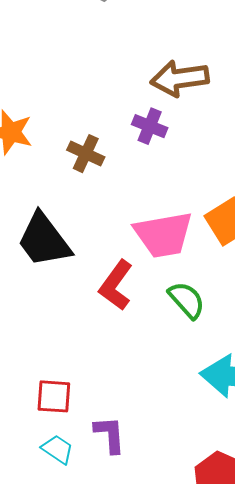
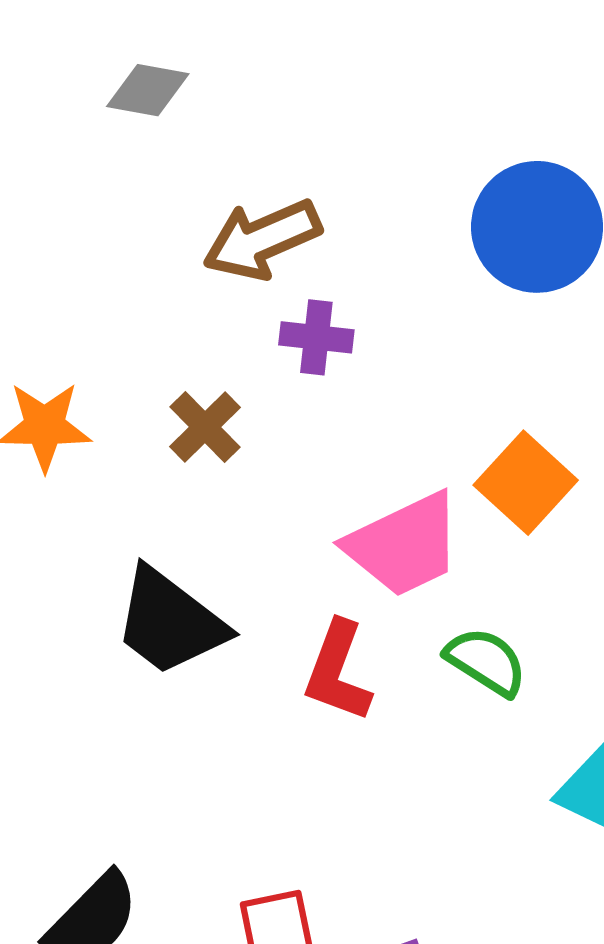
brown arrow: (180, 78) -> (262, 239), moved
brown cross: (86, 154) -> (205, 427), turned 36

